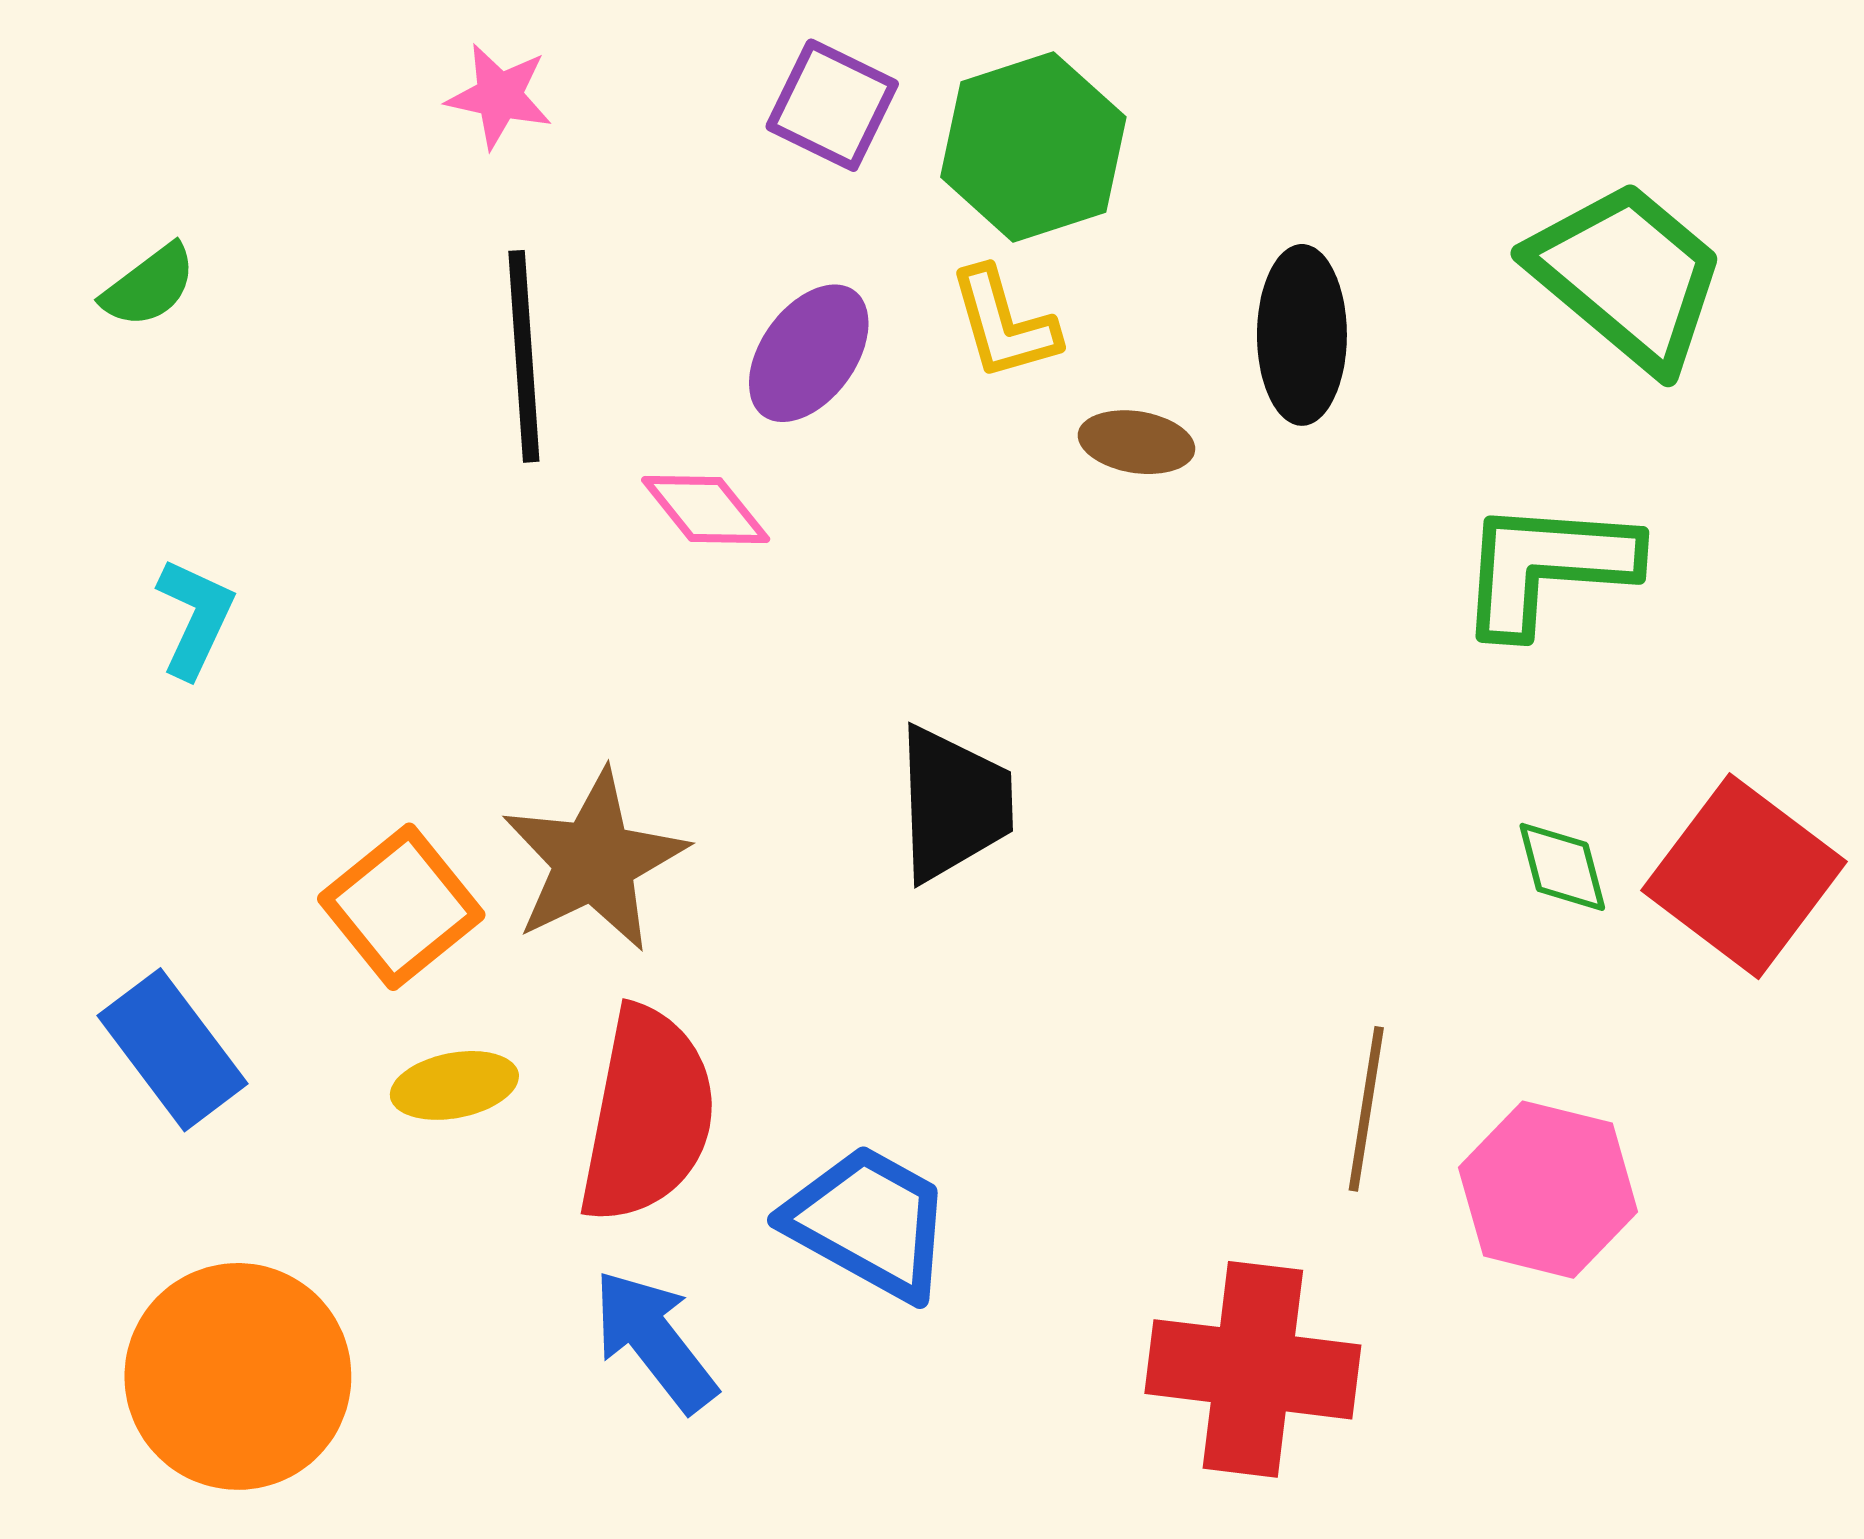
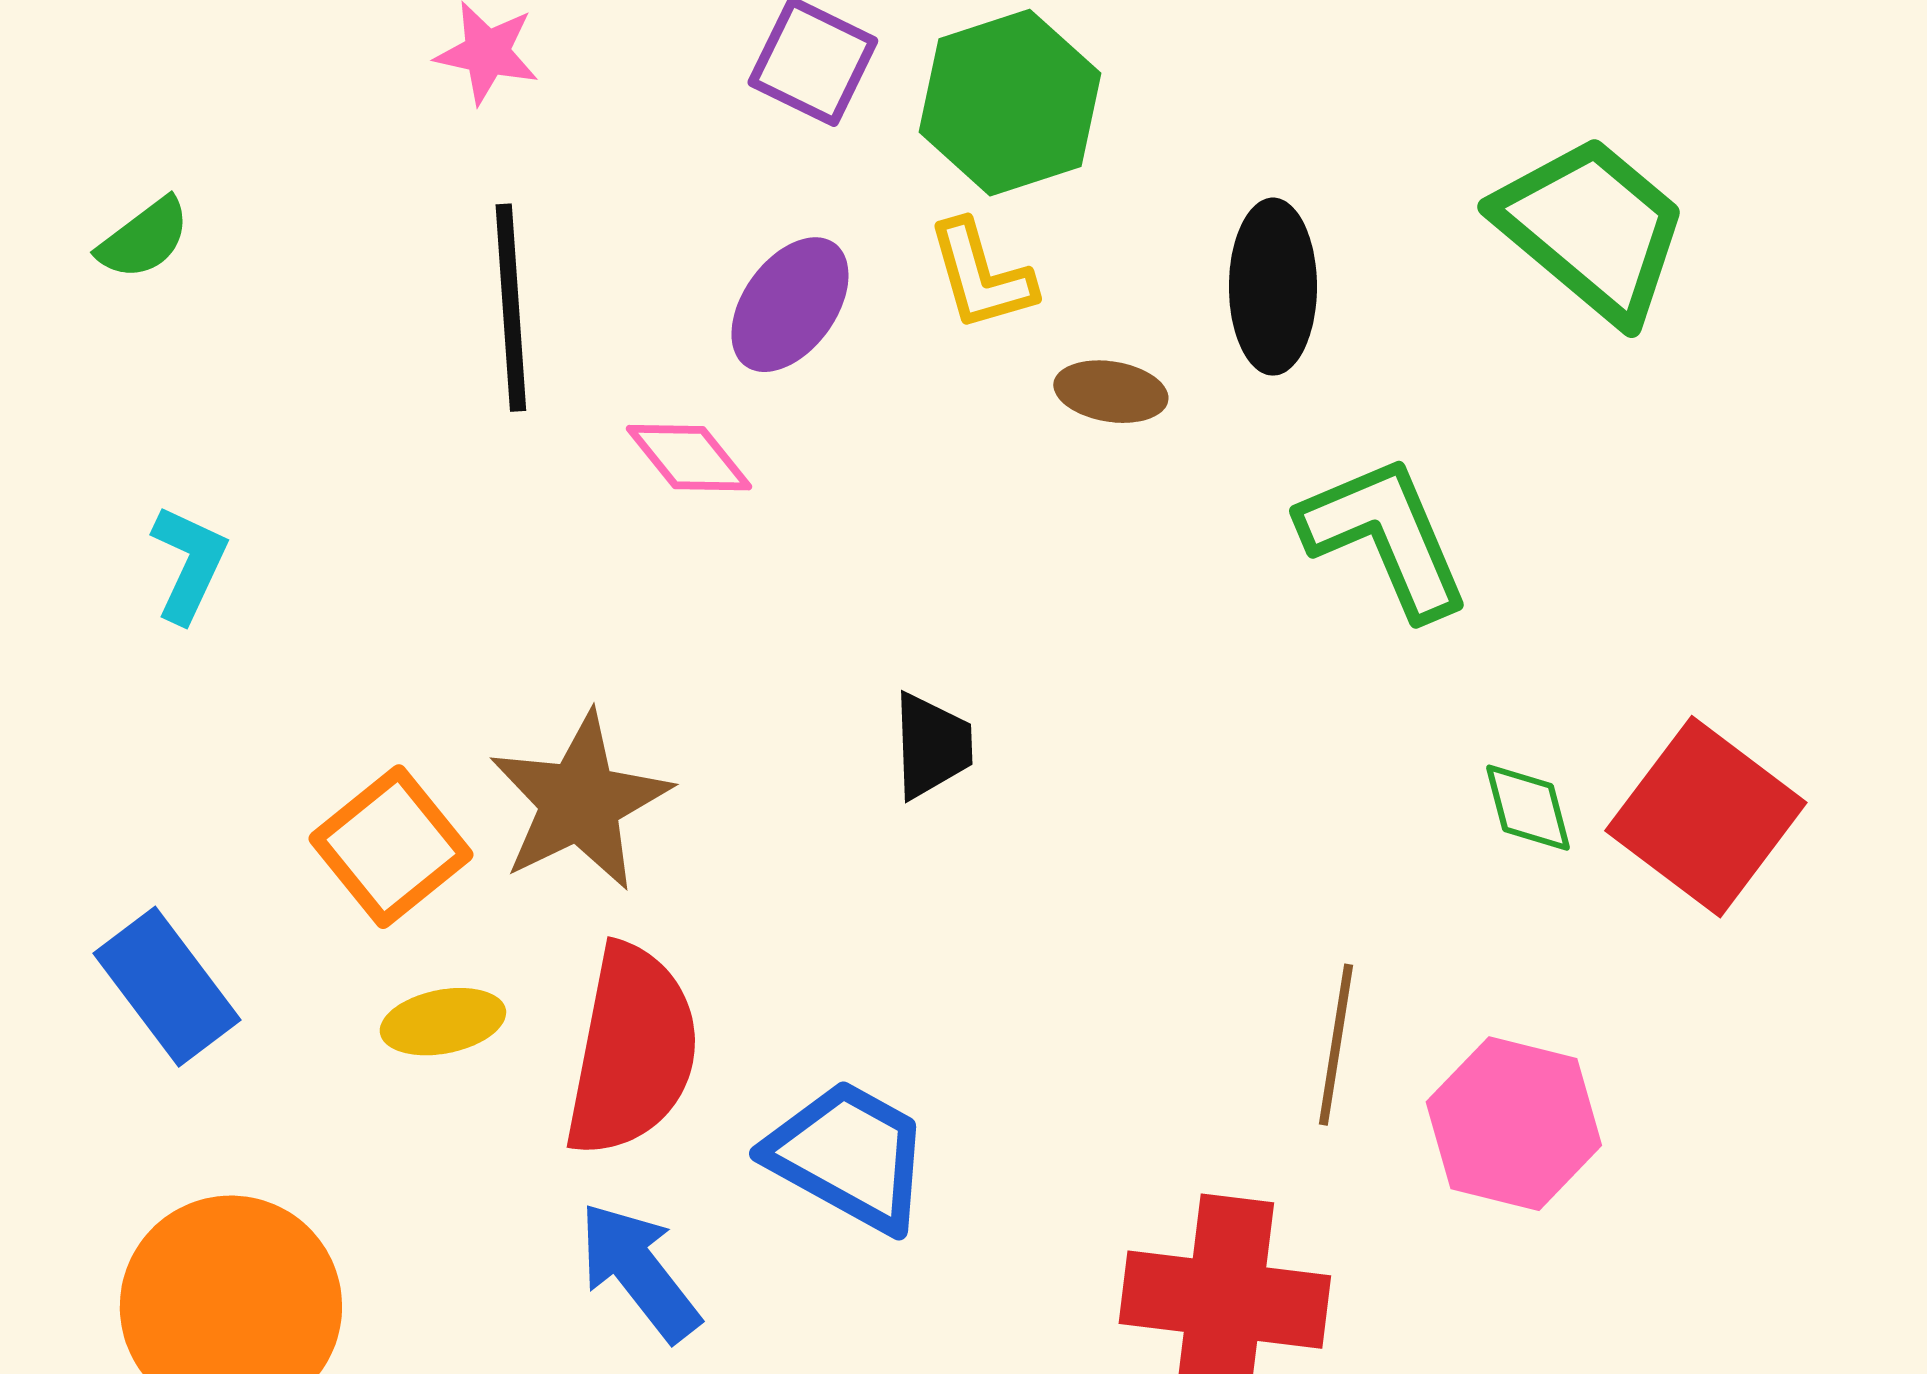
green L-shape: (1547, 567) -> (1385, 537), moved, turned 63
black trapezoid: (954, 804) -> (932, 746), size x0.7

